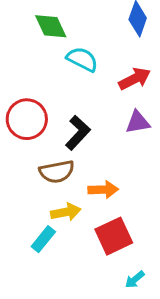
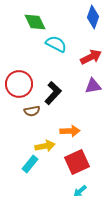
brown semicircle: (57, 172) -> (32, 111), moved, size x0.7
cyan arrow: (135, 280) -> (80, 191), moved

